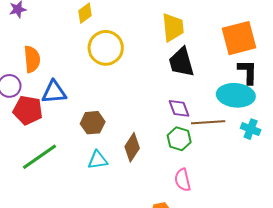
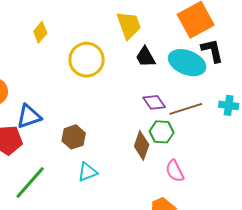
yellow circle: (106, 48) -> (87, 60), moved
black trapezoid: (181, 62) -> (145, 57), size x0.7
cyan ellipse: (236, 95) -> (187, 63), moved, turned 30
brown diamond: (132, 147) -> (142, 146), moved

